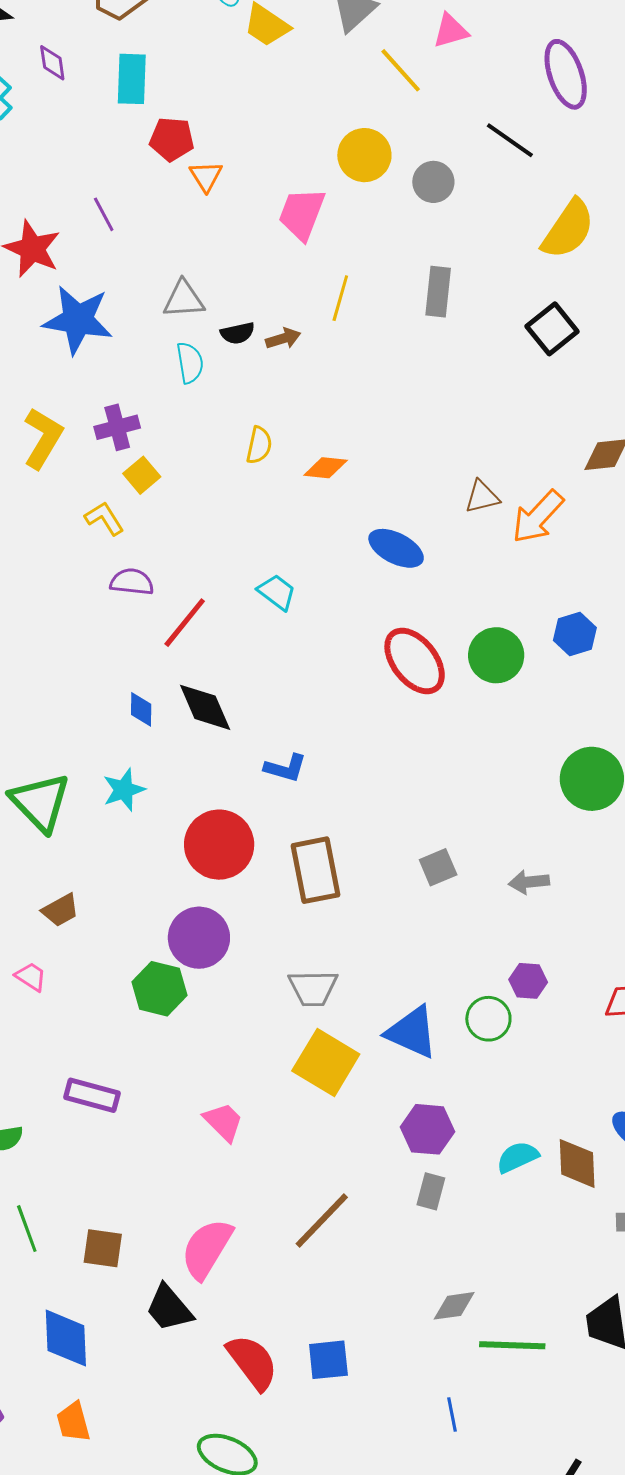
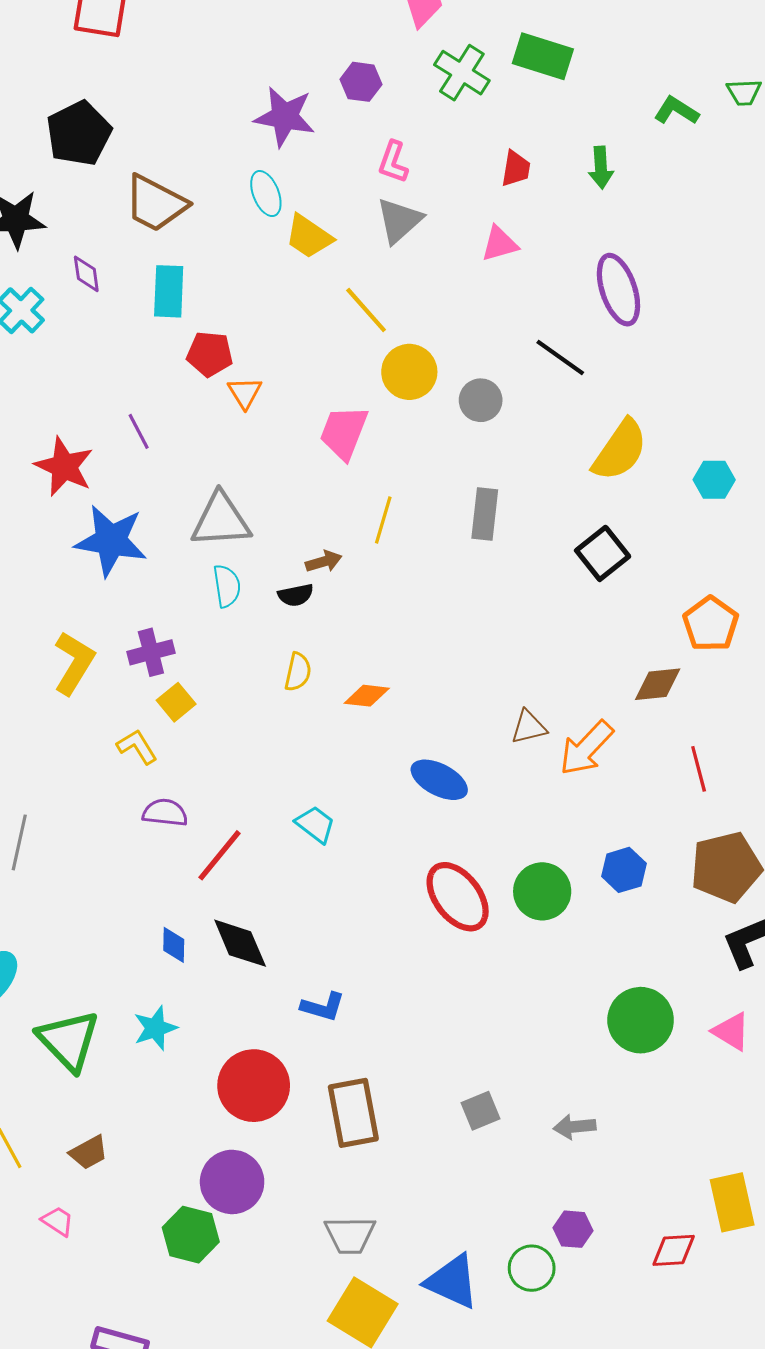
yellow line: (401, 70) -> (366, 310), moved
gray triangle: (184, 299) -> (221, 520), size x1.4
black semicircle: (237, 333) -> (296, 595), moved

